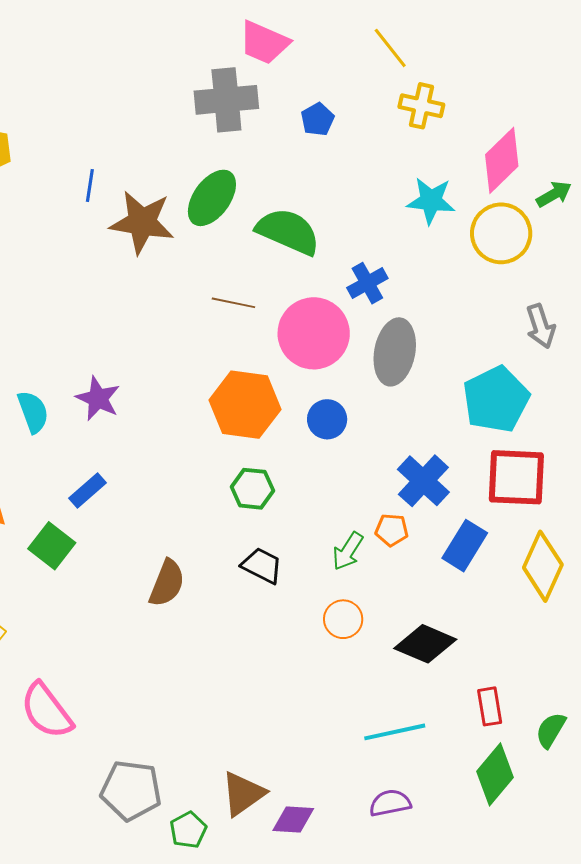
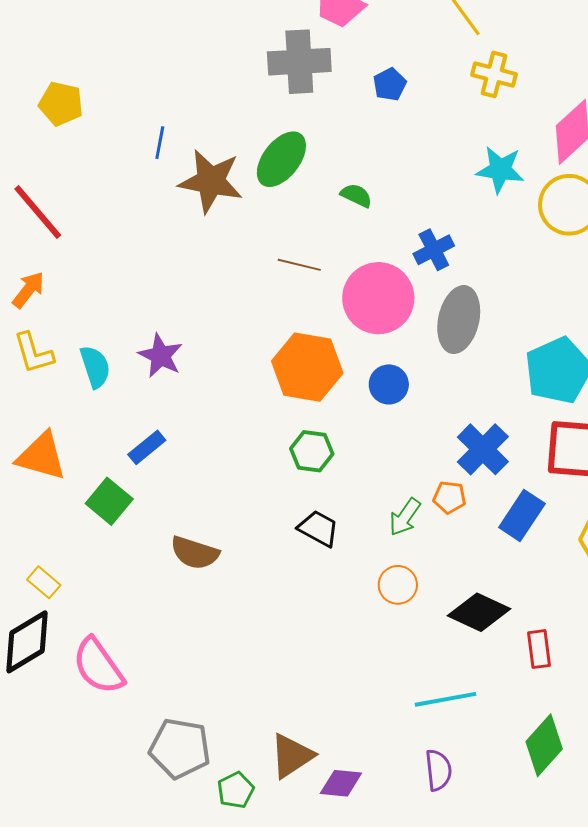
green semicircle: (288, 231) -> (356, 195), size x0.5
brown semicircle: (167, 583) -> (195, 553), moved, turned 84
red rectangle: (490, 706) -> (539, 649), moved
purple semicircle: (390, 803) -> (438, 770), turned 93

